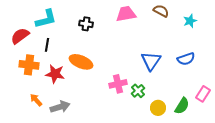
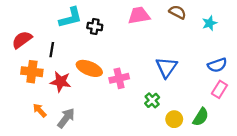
cyan L-shape: (46, 19) -> (71, 18), moved
blue semicircle: (186, 59) -> (217, 65), moved
pink cross: (118, 84) -> (119, 78), moved
pink rectangle: (203, 94) -> (219, 89), moved
gray arrow: (60, 107) -> (66, 118), turned -36

